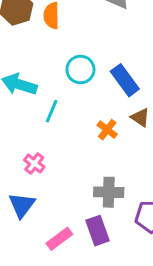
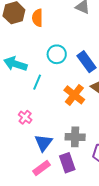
orange cross: (107, 130) -> (74, 95), size x1.5
blue triangle: (22, 205) -> (43, 143), moved

